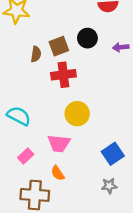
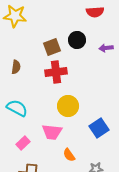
brown semicircle: (36, 54) -> (16, 67), moved
blue square: (113, 154) -> (99, 128), moved
orange semicircle: (58, 173) -> (69, 155), moved

